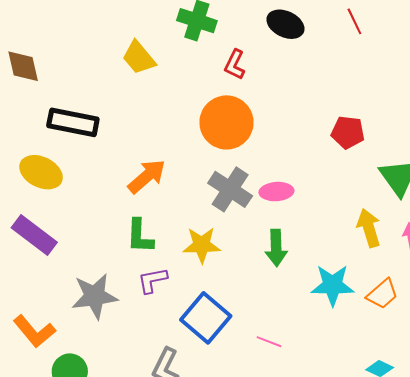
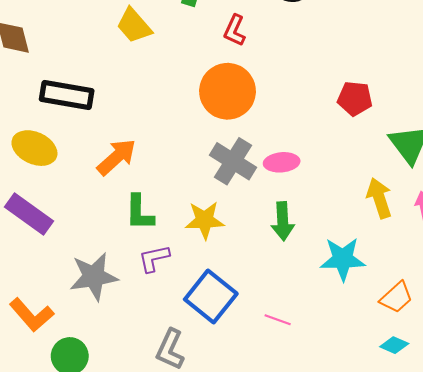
orange arrow: (147, 176) -> (117, 157), moved
orange trapezoid: (382, 294) -> (396, 297), moved

